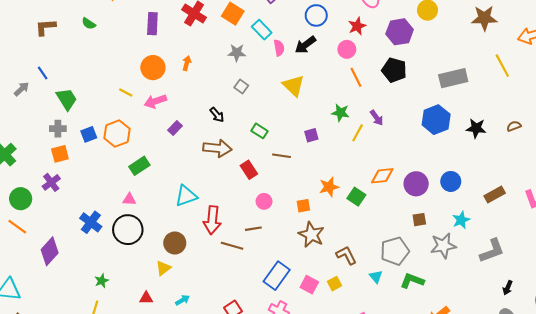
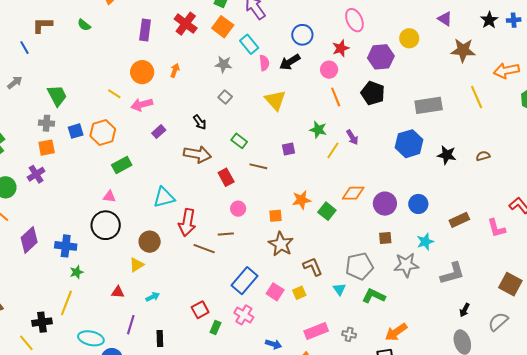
blue line: (43, 73) -> (25, 48), moved
blue cross: (91, 222) -> (66, 246), moved, turned -35

